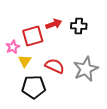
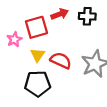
yellow triangle: (25, 61) -> (38, 55), moved

